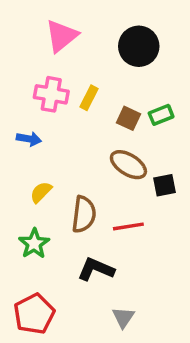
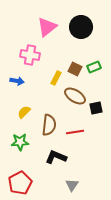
pink triangle: (62, 36) -> (47, 27), moved
yellow rectangle: (89, 98) -> (56, 78), moved
green star: (34, 244) -> (20, 142), turned 30

